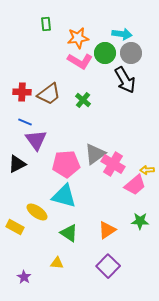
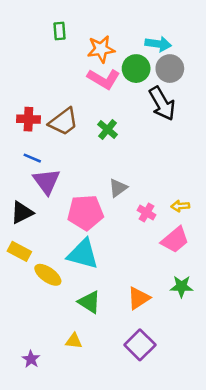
gray triangle: (95, 154) -> (118, 188), moved, size x0.7
pink cross: (113, 164) -> (146, 213), size x0.6
yellow arrow: (147, 170) -> (180, 206), moved
yellow rectangle: (15, 227) -> (19, 251), moved

